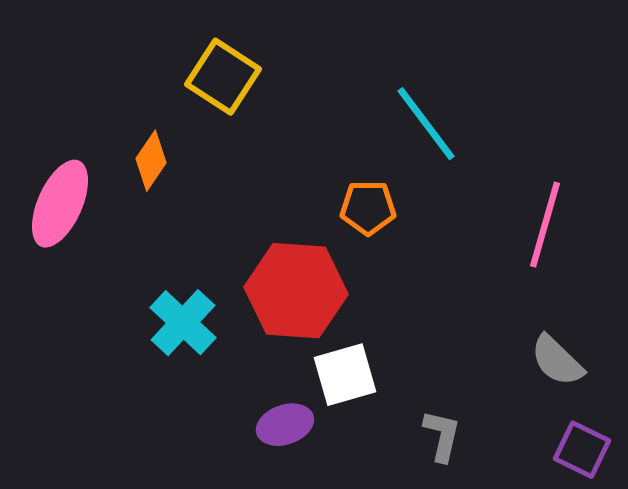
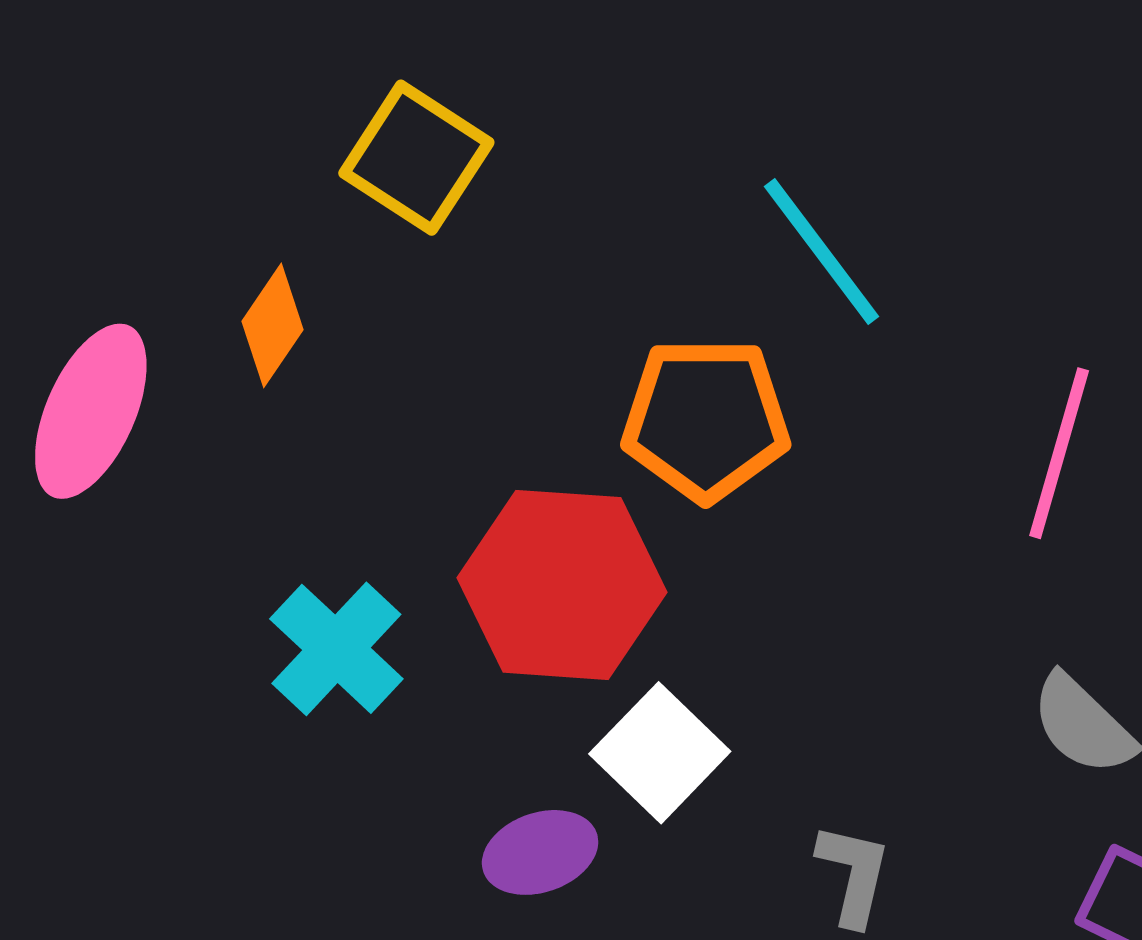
orange pentagon: (368, 208) -> (706, 419), size x1.5
white square: (345, 375) -> (660, 753), turned -30

